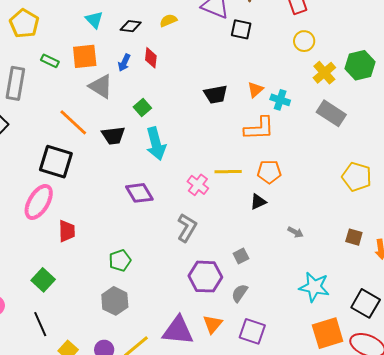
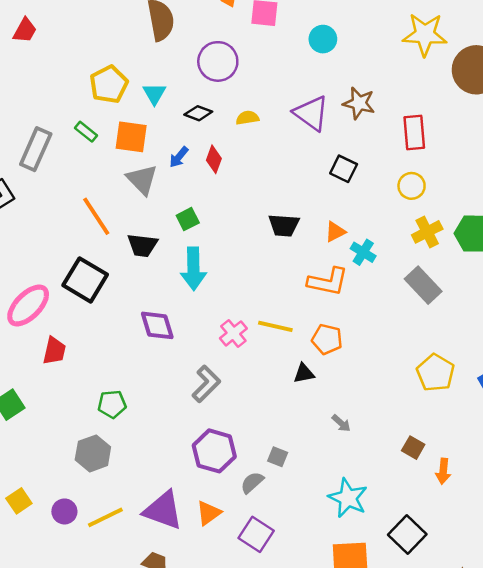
yellow pentagon: (24, 24) -> (109, 84), moved
black square: (241, 29) -> (344, 169), moved
black square: (56, 162) -> (85, 280), moved
gray square: (241, 256) -> (278, 457), moved, turned 35

